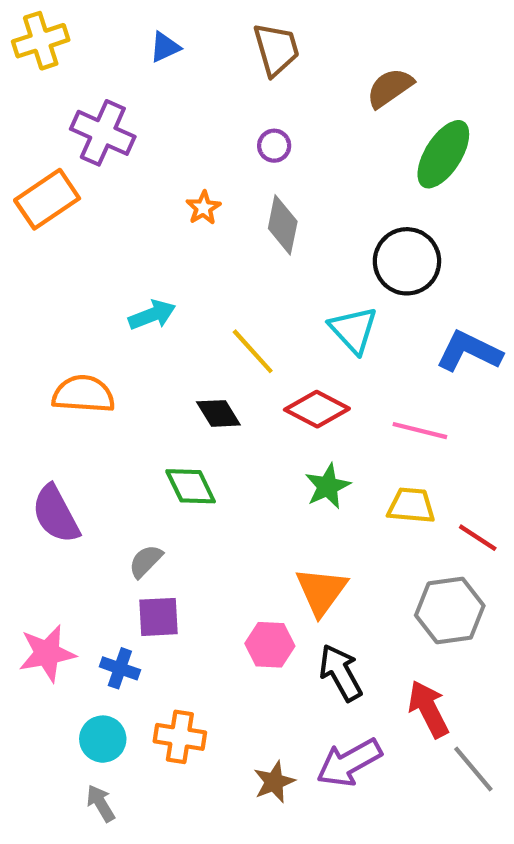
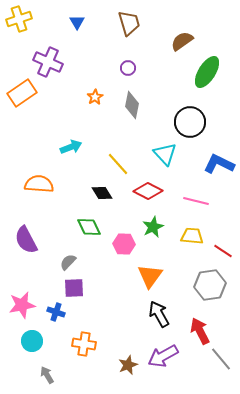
blue triangle: (165, 47) -> (77, 22), turned -35
pink hexagon: (270, 645) -> (124, 244), moved
cyan circle: (103, 739) -> (32, 341), moved

